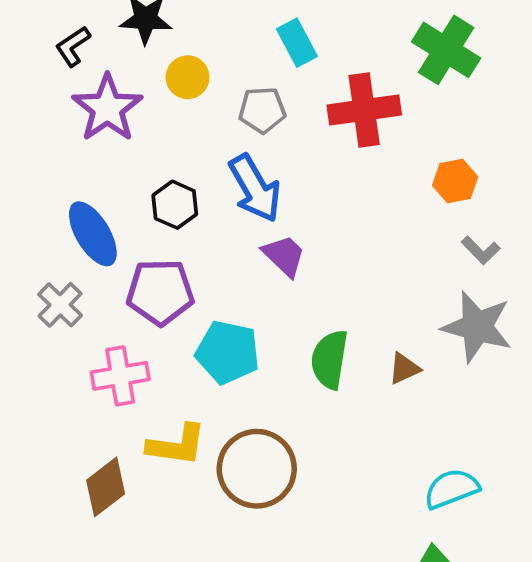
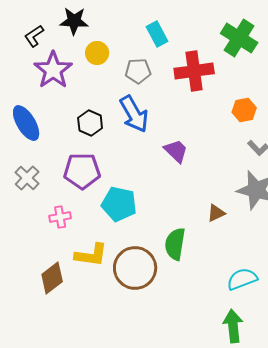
blue ellipse: (93, 234) -> (26, 123), moved
purple trapezoid: (284, 256) -> (176, 151), moved
green semicircle: (330, 359) -> (175, 244), moved
pink cross: (120, 376) -> (60, 217), size x0.7

